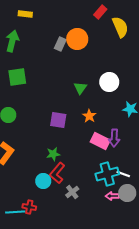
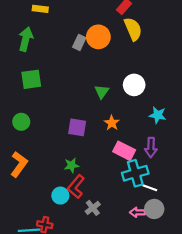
yellow semicircle: (120, 27) -> (133, 29), moved
purple arrow: (114, 138) -> (151, 147), moved
cyan cross: (107, 174) -> (135, 173), moved

